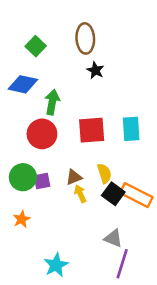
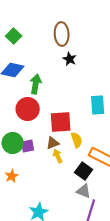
green square: (36, 46) -> (14, 36), moved
red square: (92, 130) -> (61, 122), moved
black square: (113, 194) -> (84, 171), moved

